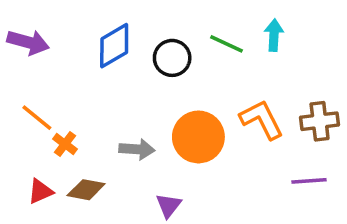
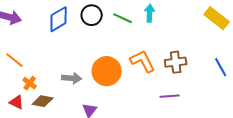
black circle: (172, 58) -> (92, 15), moved
orange cross: (65, 144) -> (30, 83), moved
red triangle: (40, 191) -> (17, 102), turned 49

